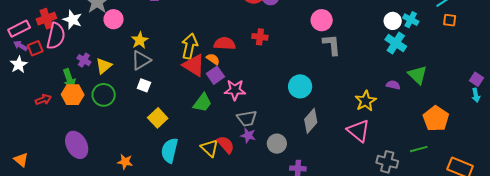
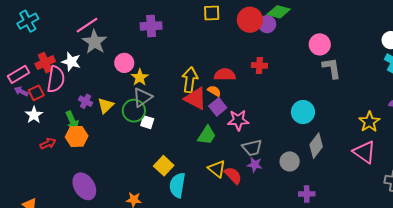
pink circle: (113, 19) -> (124, 63), moved
white star: (19, 65) -> (34, 115), moved
green circle: (104, 95) -> (134, 111), moved
yellow square: (158, 118) -> (164, 166), moved
gray circle: (277, 144) -> (290, 161), moved
yellow triangle: (210, 148) -> (217, 169), moved

